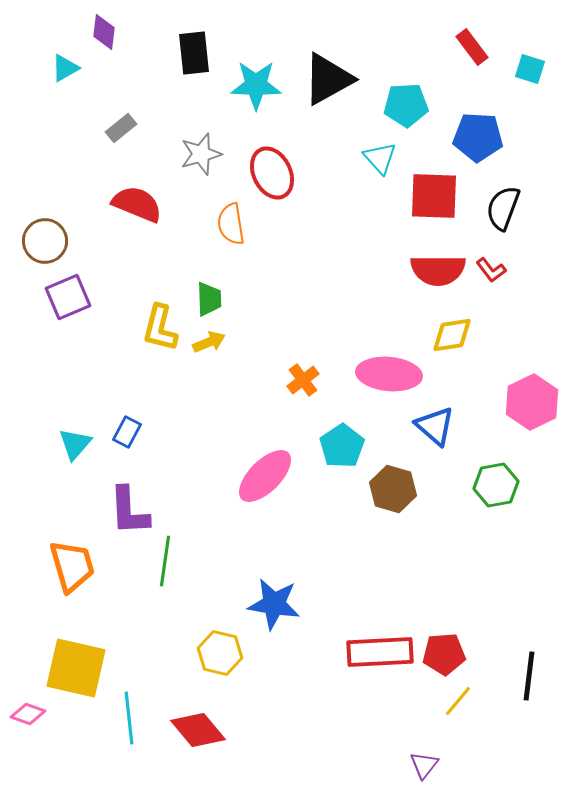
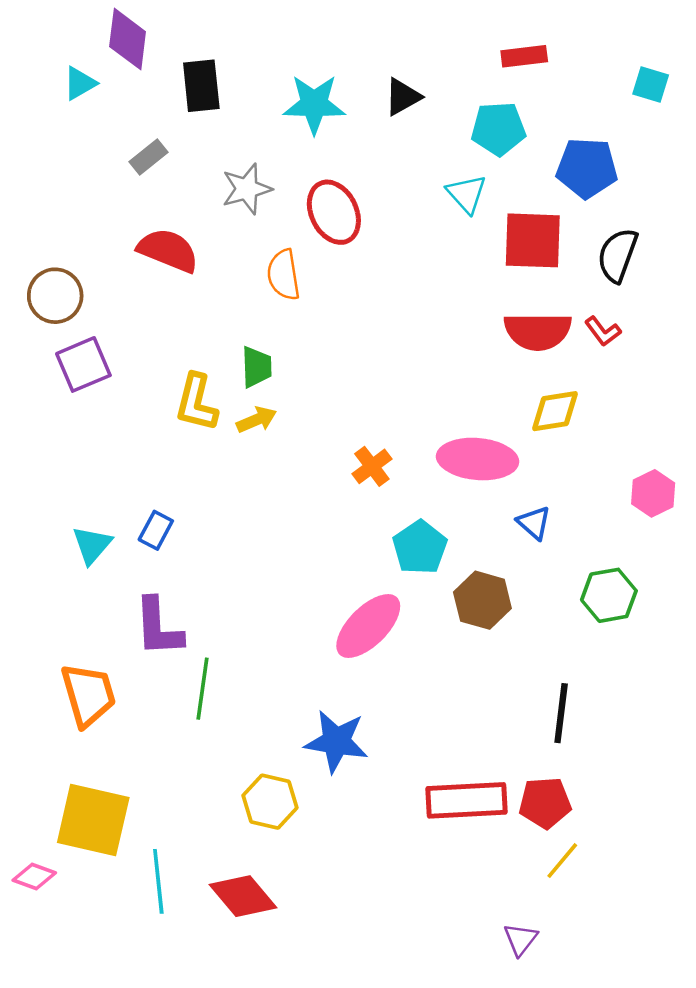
purple diamond: (104, 32) -> (128, 39), size x1.4
red rectangle: (472, 47) -> (524, 56), moved, turned -60
black rectangle: (194, 53) -> (201, 86), moved
black triangle: (328, 79) -> (403, 97), size x0.6
pink hexagon: (532, 402) -> (653, 493), size x0.7
blue triangle: (435, 426) -> (534, 523), size x0.7
pink ellipse: (265, 476) -> (368, 626), moved
black line: (529, 676) -> (561, 713), moved

